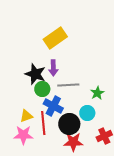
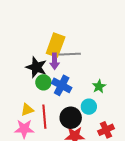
yellow rectangle: (55, 38) -> (56, 45), moved, turned -35
gray line: (68, 85) -> (70, 54), moved
blue cross: (53, 106) -> (62, 85), moved

